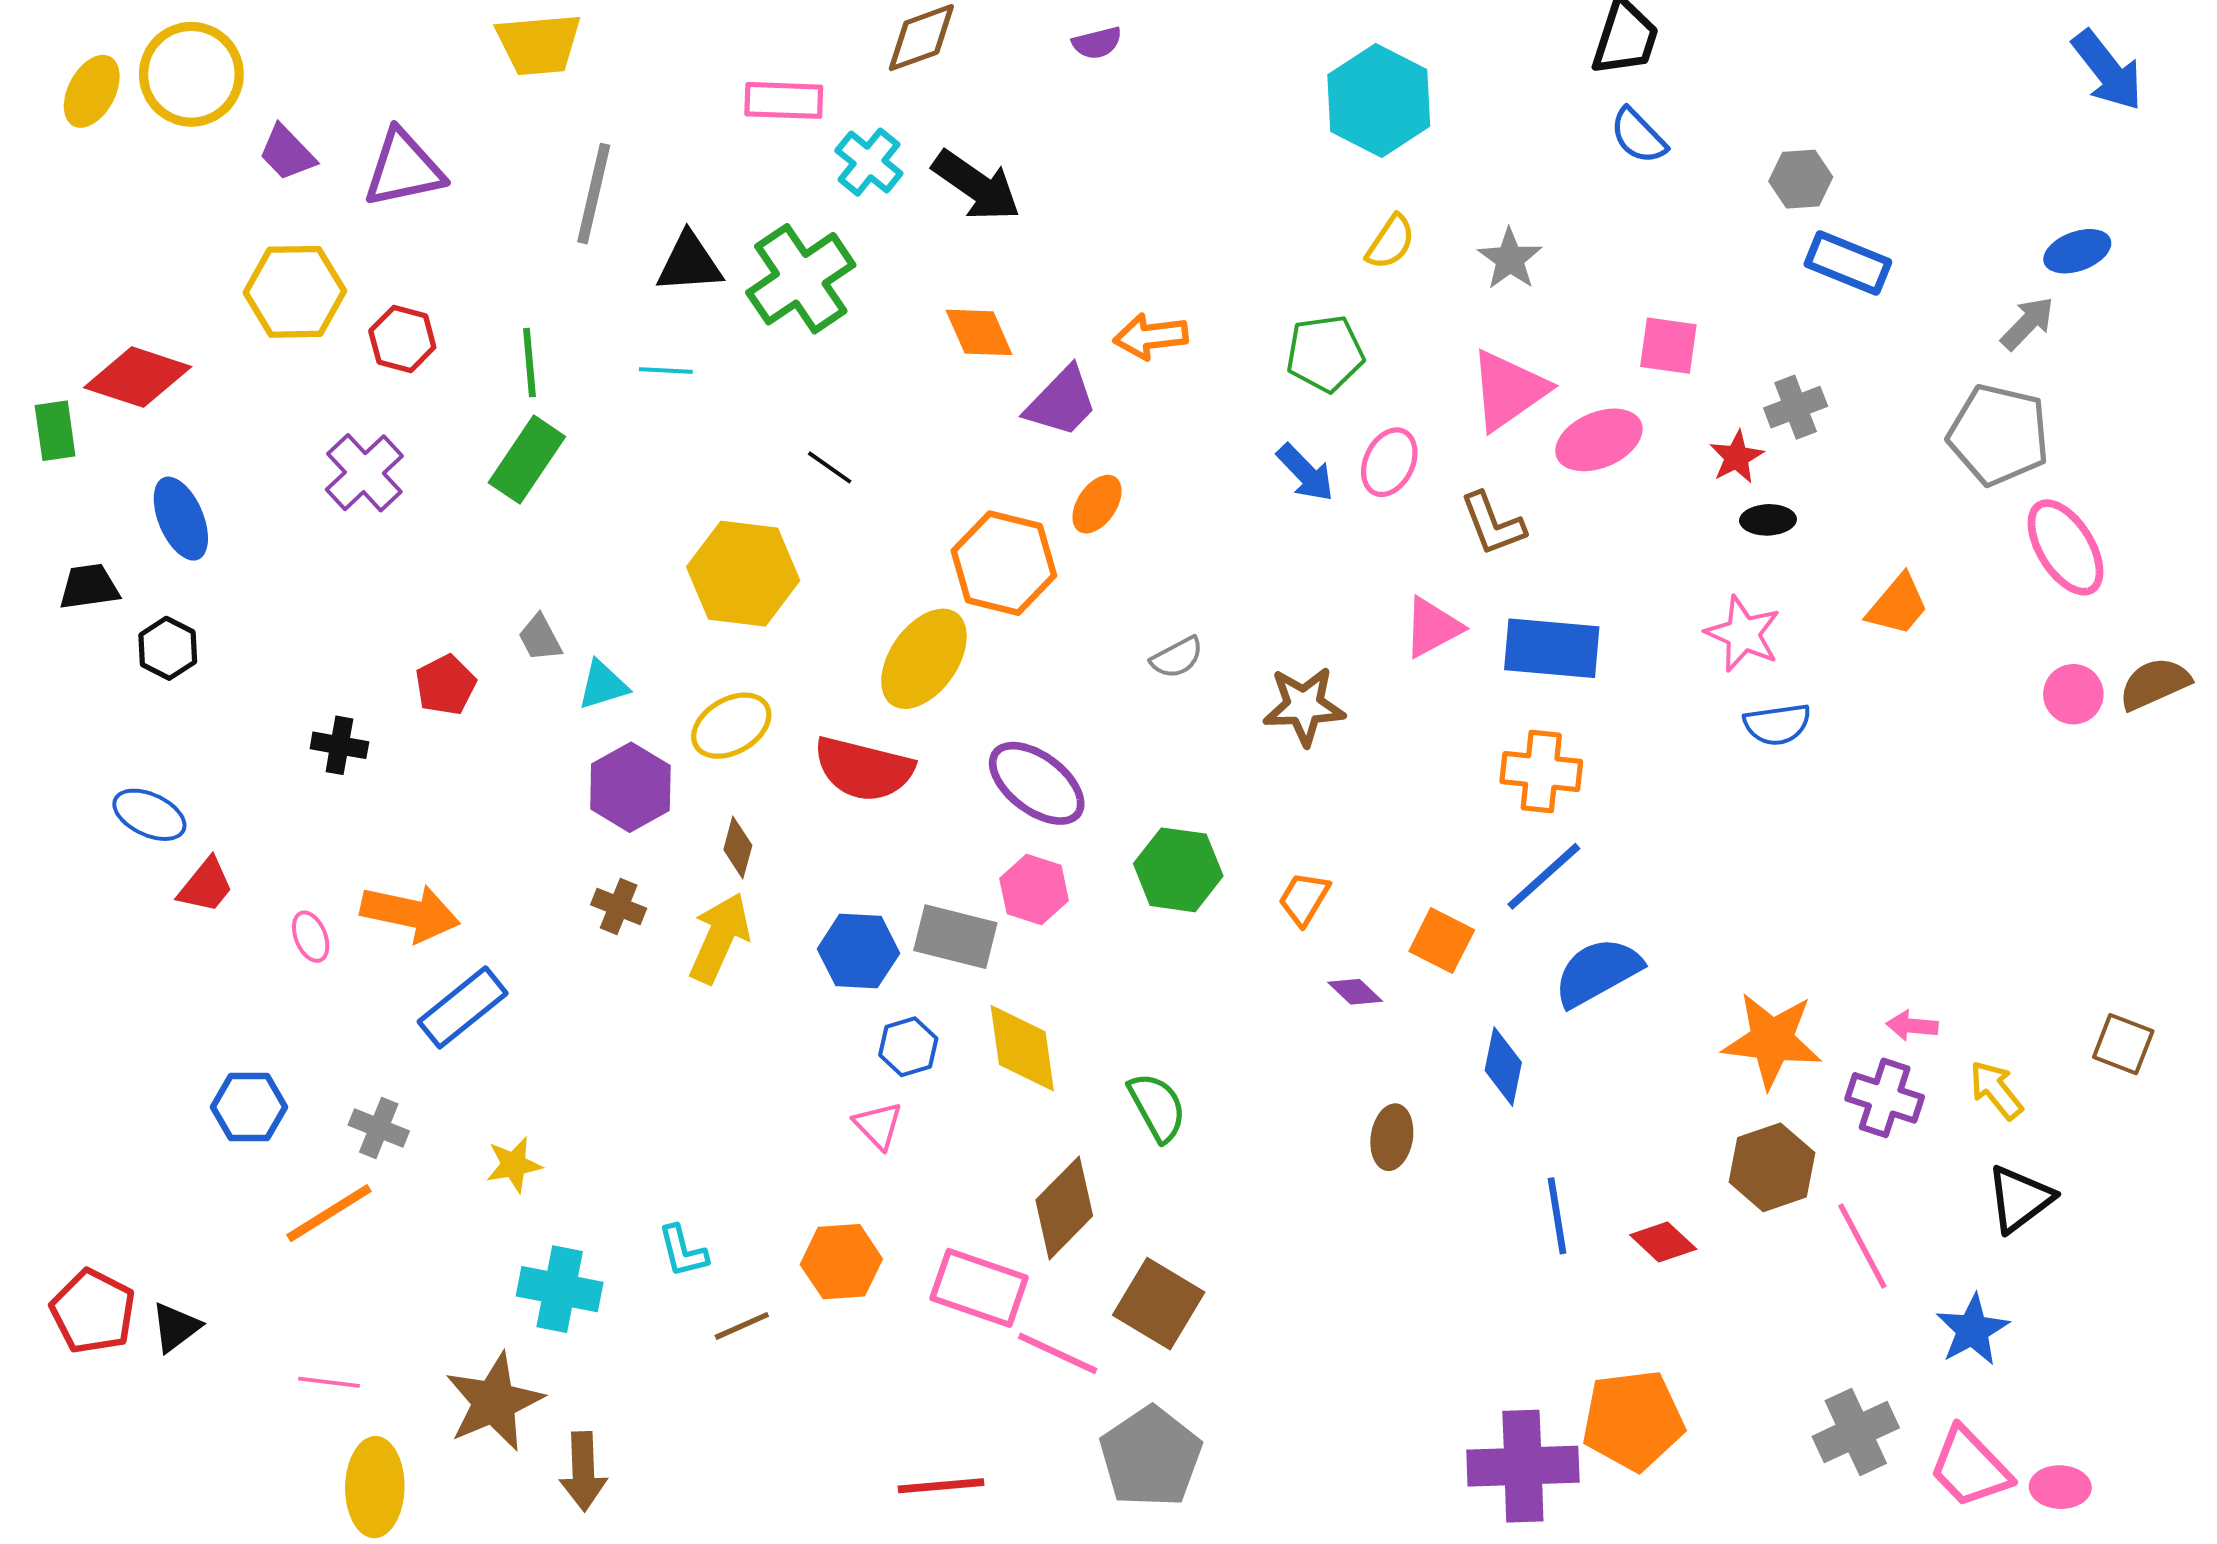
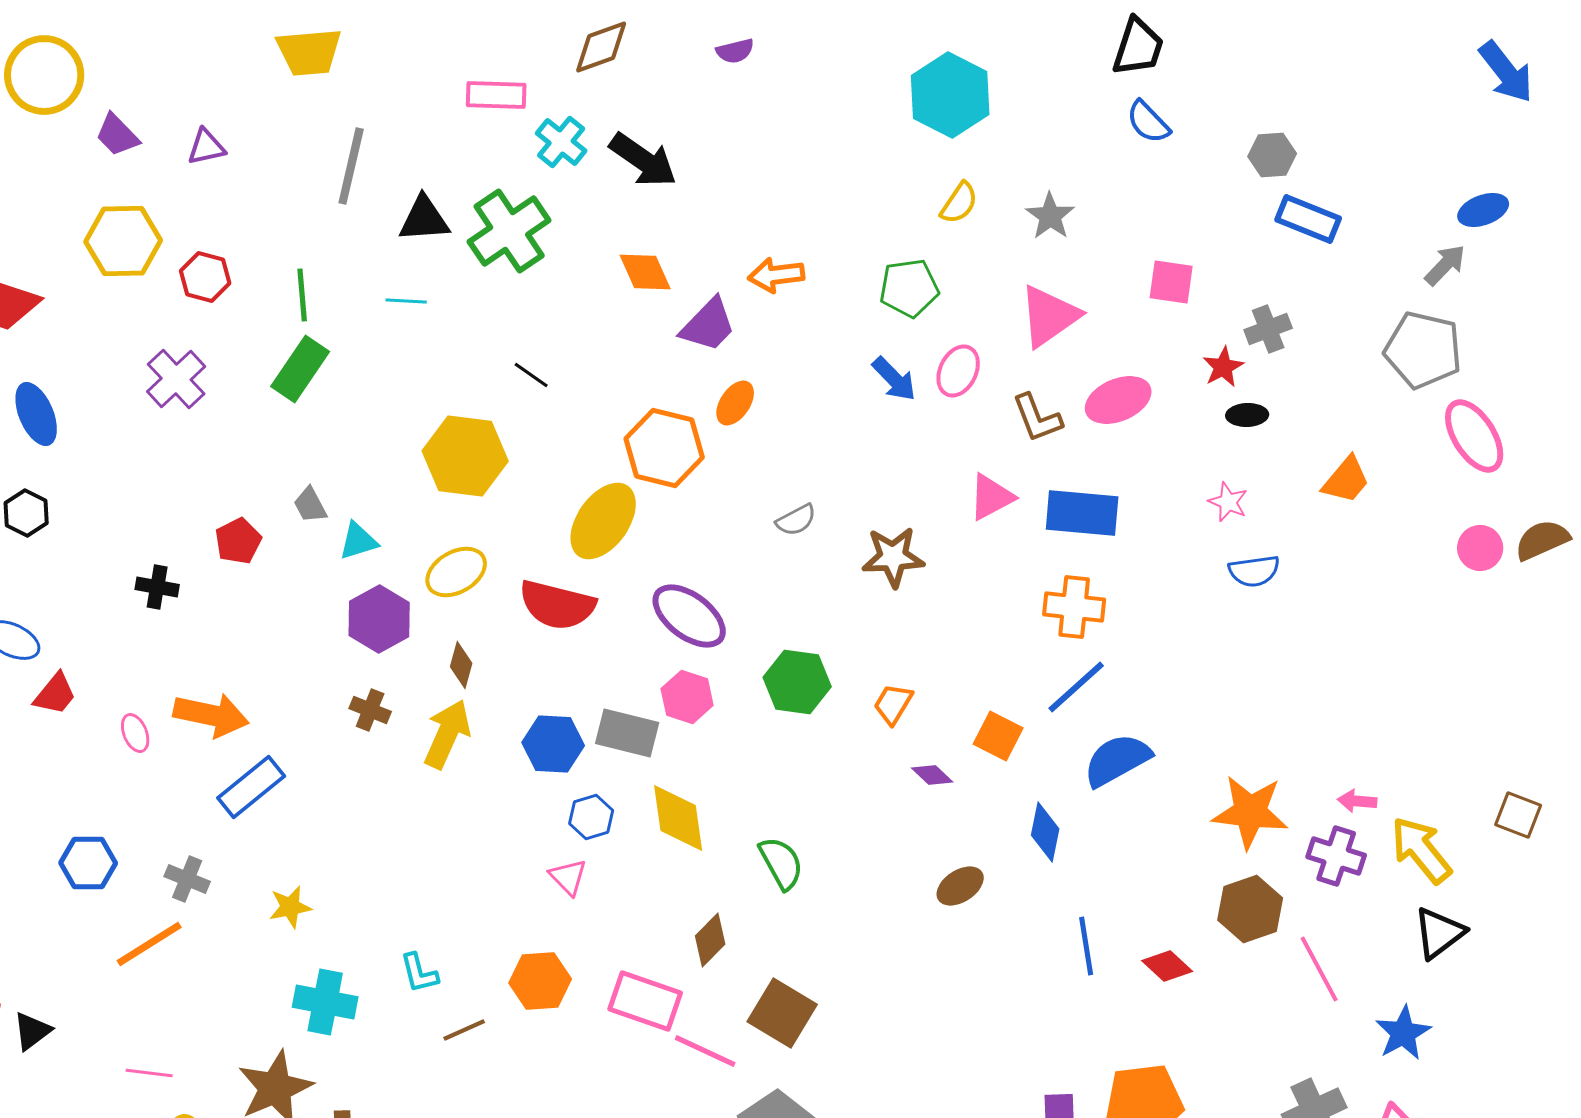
purple triangle: (404, 169) -> (206, 147), size x0.6
pink ellipse: (1599, 440) -> (1118, 400), moved
pink star: (1743, 634) -> (1228, 502), size x0.7
yellow arrow: (1996, 1090) -> (1421, 850), size x1.5
brown ellipse: (1392, 1137) -> (960, 886), turned 48
brown diamond: (1064, 1208) -> (710, 940), size x0.7

